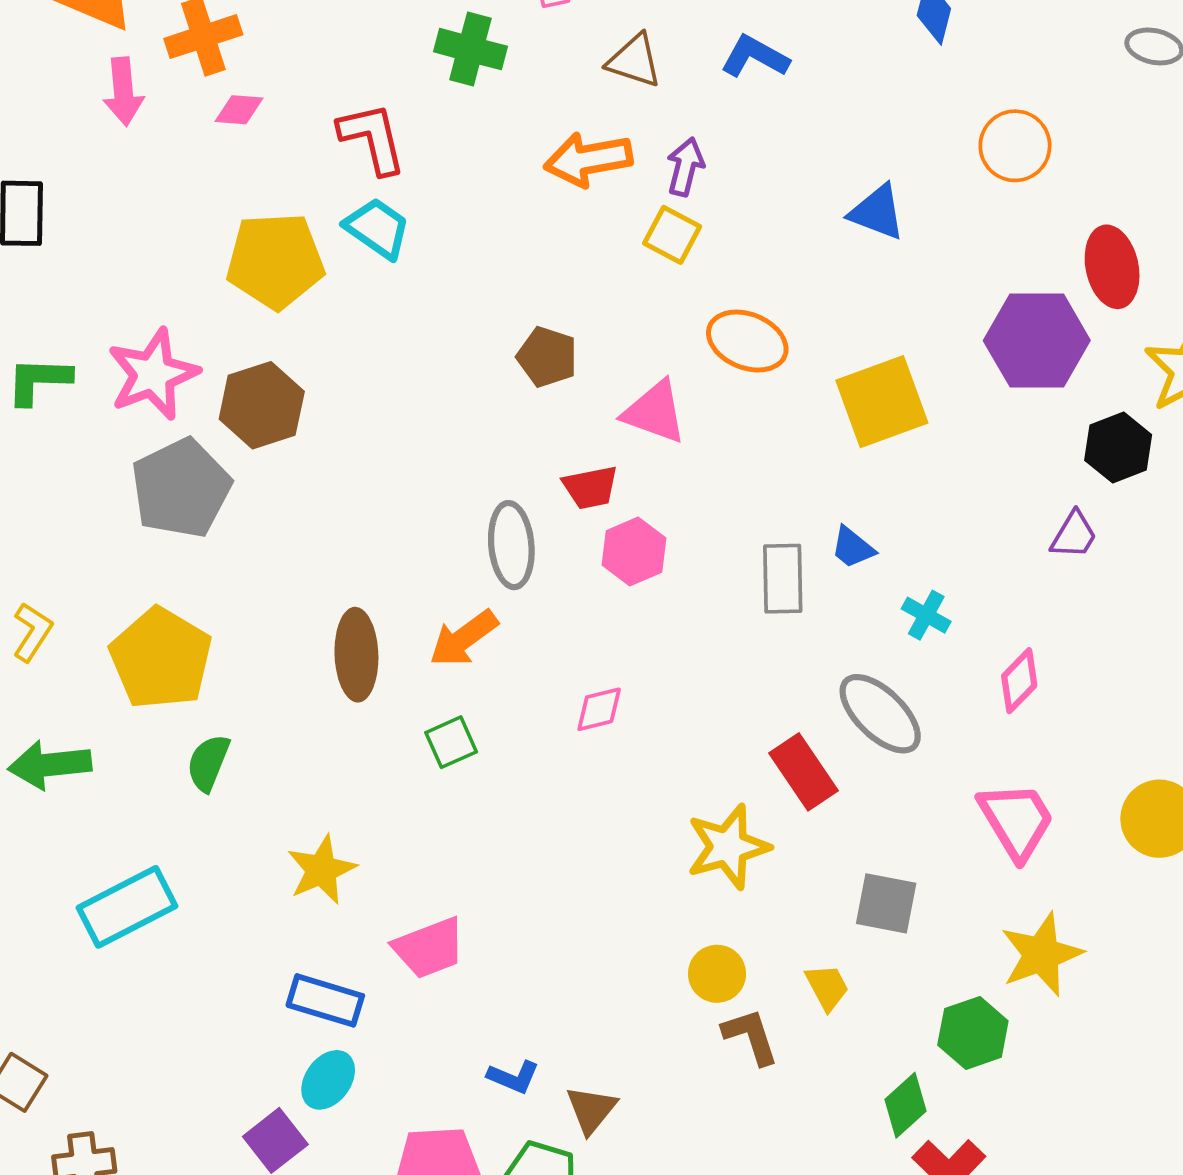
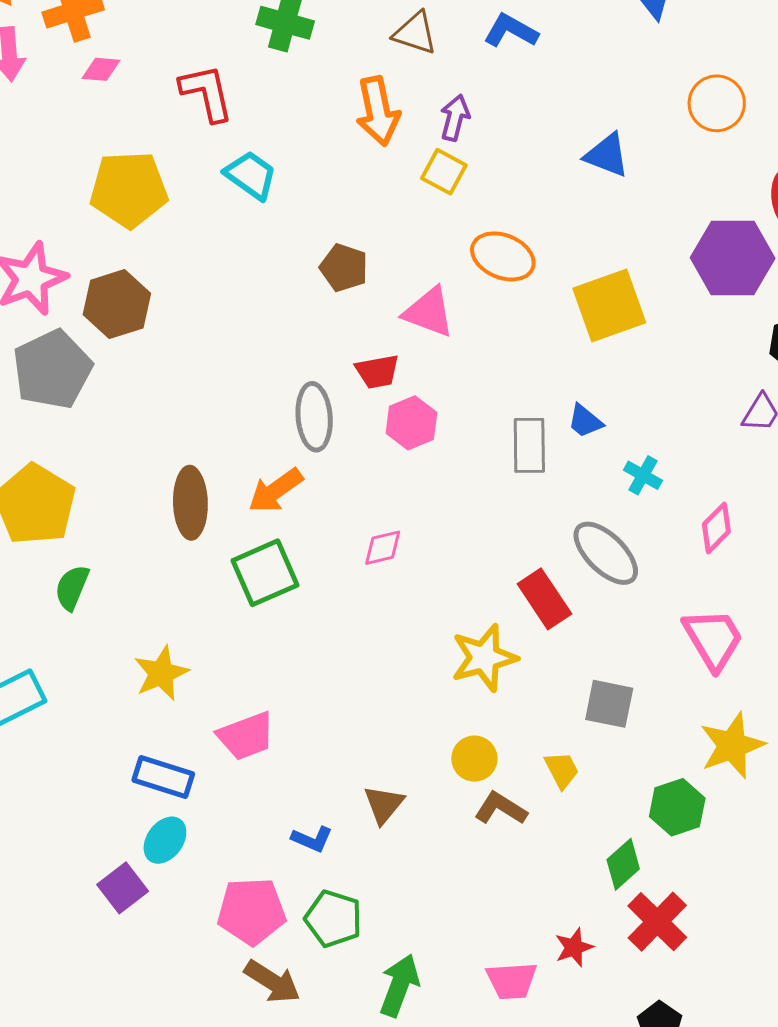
orange arrow: (588, 159) -> (378, 111), turned -92
cyan trapezoid: (377, 228) -> (251, 175), moved
green square: (451, 742) -> (265, 573), size x1.6
brown L-shape: (751, 1036) -> (501, 809), turned -40
brown triangle: (591, 1110) -> (384, 804), moved

